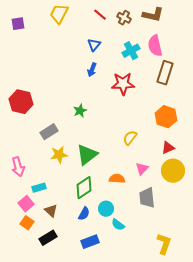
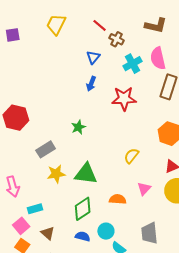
brown cross: (124, 18) -> (117, 39), moved
green triangle: (87, 155) -> (86, 174), turned 45
gray trapezoid: (147, 198) -> (149, 233), moved
blue semicircle: (84, 214) -> (83, 236), turned -104

